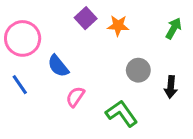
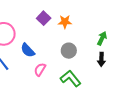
green arrow: (174, 28) -> (102, 38), moved
gray circle: (138, 70) -> (69, 51), moved

